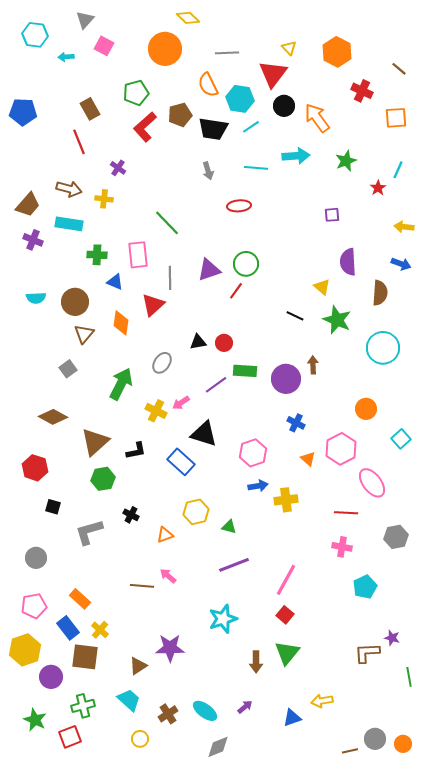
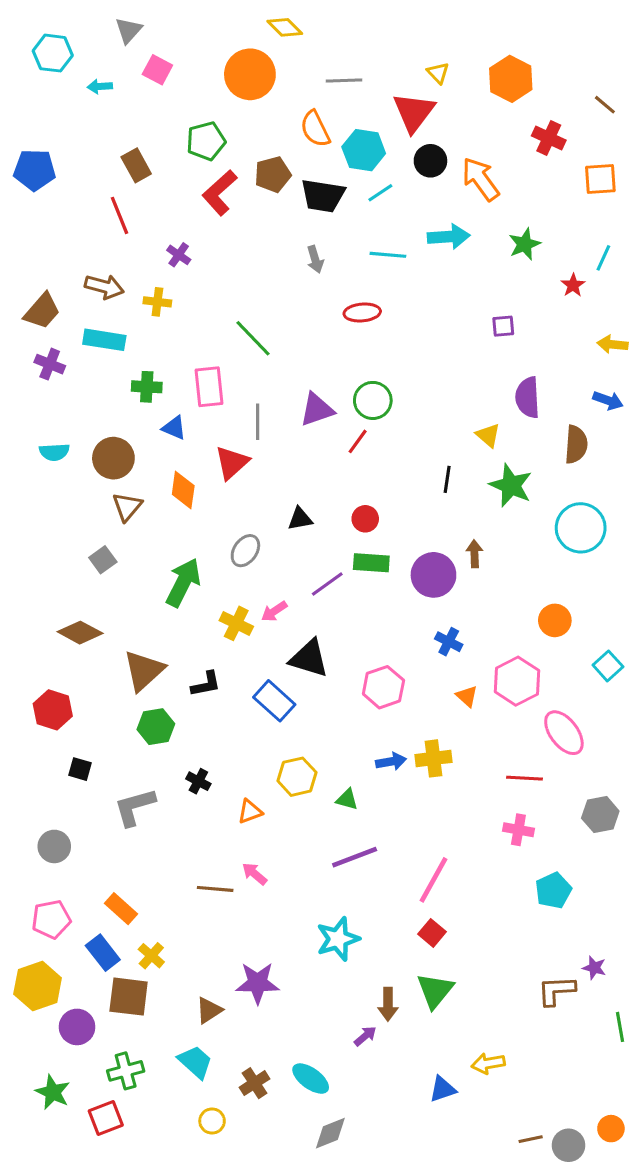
black line: (295, 316) -> (447, 479), turned 72
red circle: (224, 343) -> (365, 519), moved
blue arrow: (258, 486) -> (391, 761), moved
purple arrow: (245, 707) -> (365, 1036), moved
gray circle: (375, 739) -> (568, 1145), moved

